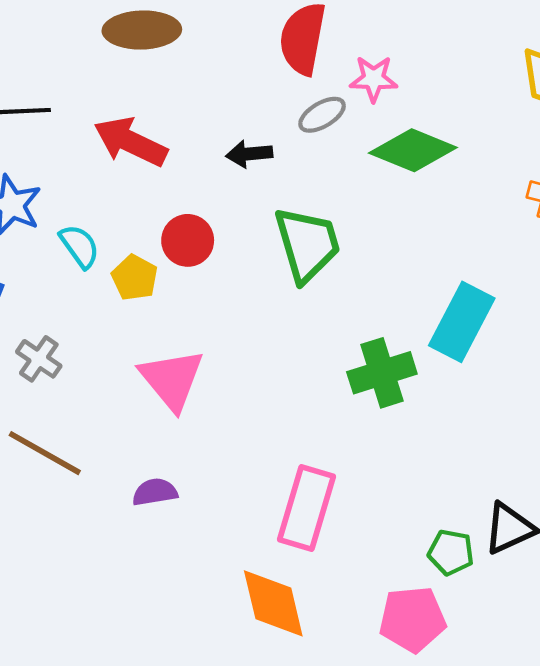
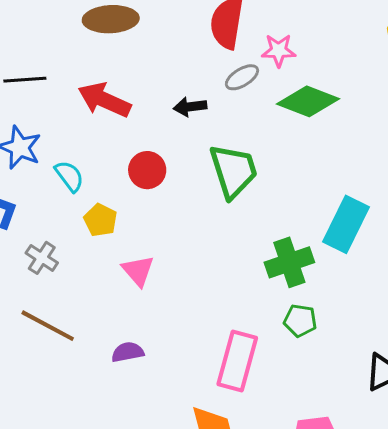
yellow pentagon: (135, 278) -> (100, 220), moved
pink triangle: (172, 380) -> (138, 271), size x0.7
green pentagon: (451, 552) -> (300, 321), moved

